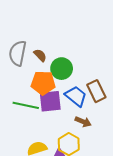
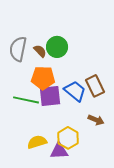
green circle: (62, 69) -> (57, 47), moved
brown arrow: (83, 122) -> (96, 120), moved

